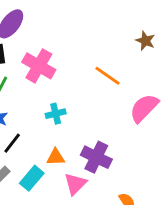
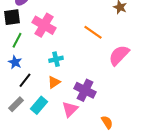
orange triangle: (56, 157) -> (54, 82), moved, turned -32

